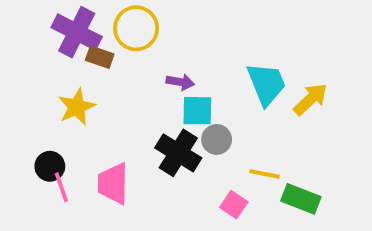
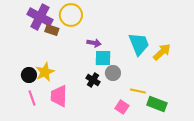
yellow star: (77, 107) -> (45, 72), moved
black cross: (178, 153) -> (93, 80), size x0.6
black circle: (50, 166) -> (29, 75), moved

